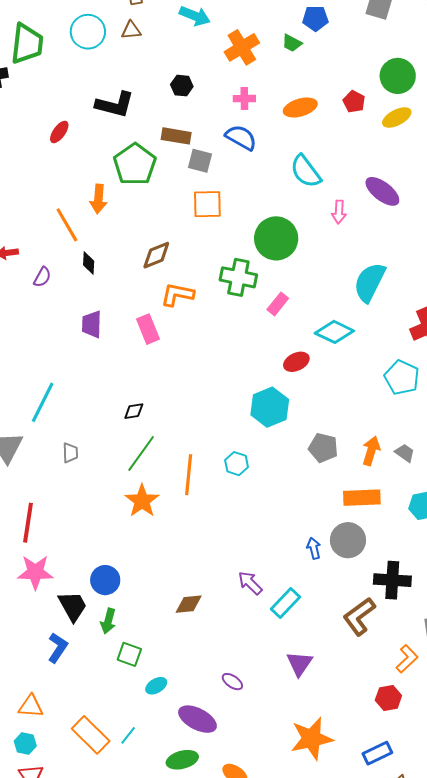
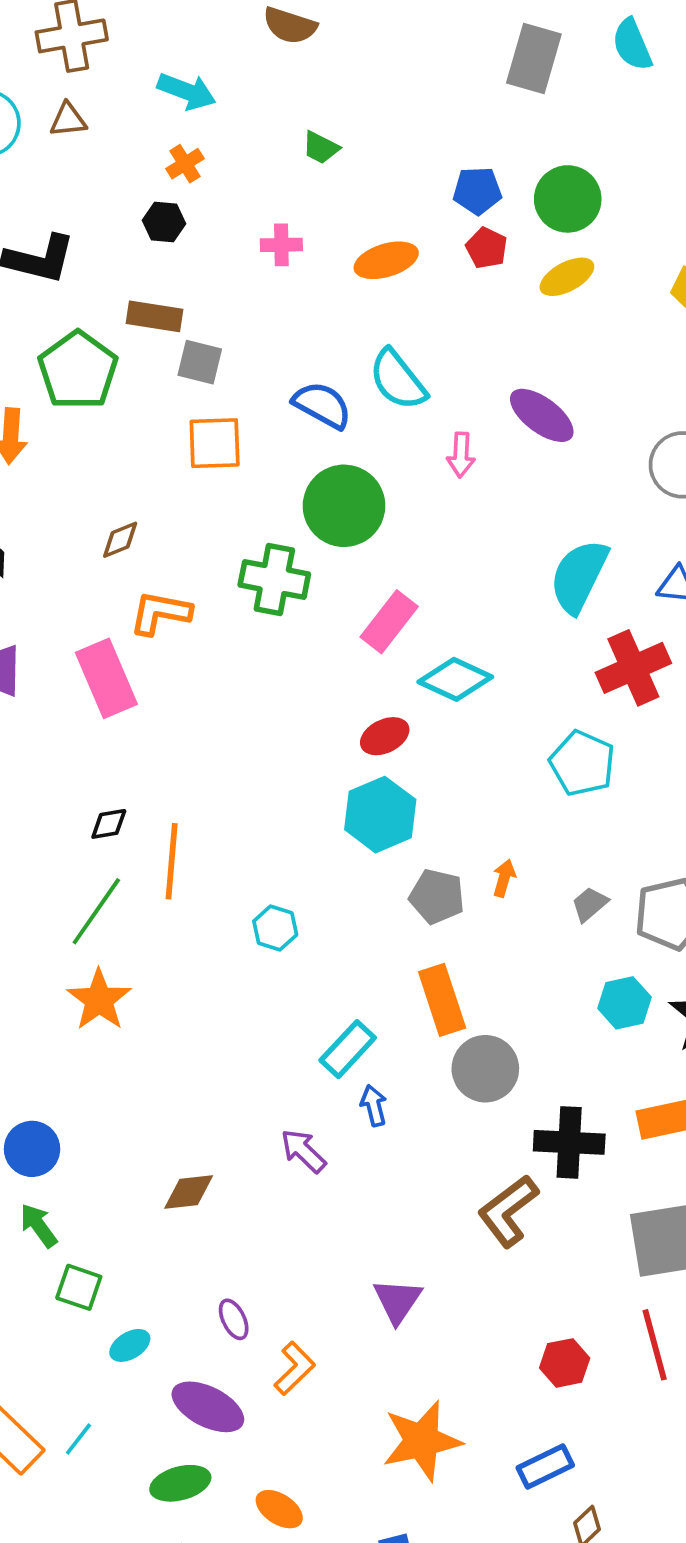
blue pentagon: (315, 18) -> (477, 191), moved
green trapezoid: (292, 43) -> (321, 148), moved
orange cross: (242, 47) -> (185, 164), moved, size x0.6
blue semicircle: (241, 137) -> (322, 405), moved
brown diamond: (156, 255) -> (120, 540), size x0.7
cyan semicircle: (370, 282) -> (579, 576), moved
pink rectangle: (278, 304) -> (389, 622), moved, size x1.4
pink rectangle: (148, 329) -> (106, 678), size x1.4
cyan hexagon: (270, 407) -> (380, 815), moved
black diamond: (134, 411) -> (109, 824), moved
orange arrow: (371, 451) -> (504, 878), moved, size x0.7
gray trapezoid: (405, 453) -> (590, 904), turned -75
orange line: (189, 475) -> (172, 861), moved
orange rectangle: (362, 498) -> (442, 1000), moved, turned 75
blue arrow: (314, 548) -> (374, 1106), moved
cyan rectangle: (285, 603) -> (348, 1049), moved
green arrow: (108, 621) -> (39, 1226), turned 130
orange L-shape: (407, 659) -> (295, 1368), moved
purple ellipse: (232, 682) -> (234, 1319), moved, turned 30

